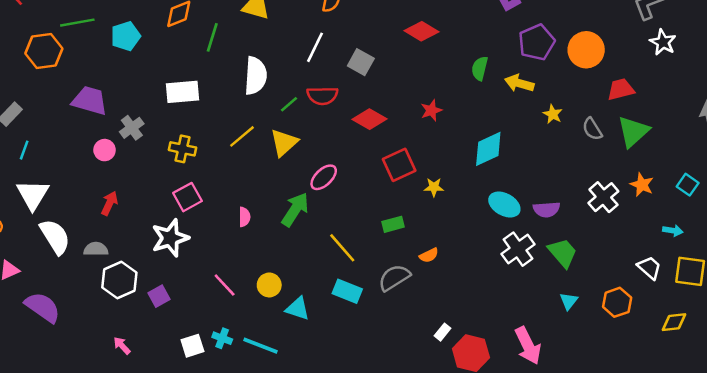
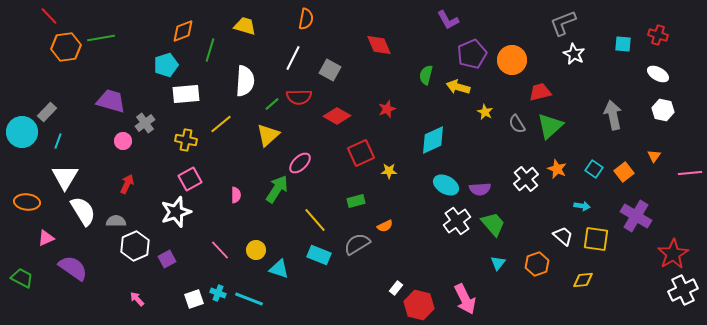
red diamond: (421, 31) -> (379, 45), turned 36
cyan pentagon: (126, 36) -> (166, 65), moved
orange hexagon: (44, 51) -> (66, 47), moved
yellow line: (242, 136) -> (221, 124), moved

